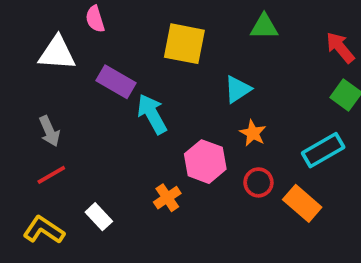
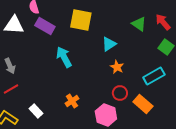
green triangle: (264, 27) -> (139, 24), moved, turned 35
purple rectangle: (116, 82) -> (45, 26), moved
pink hexagon: (205, 162) -> (106, 115), moved

